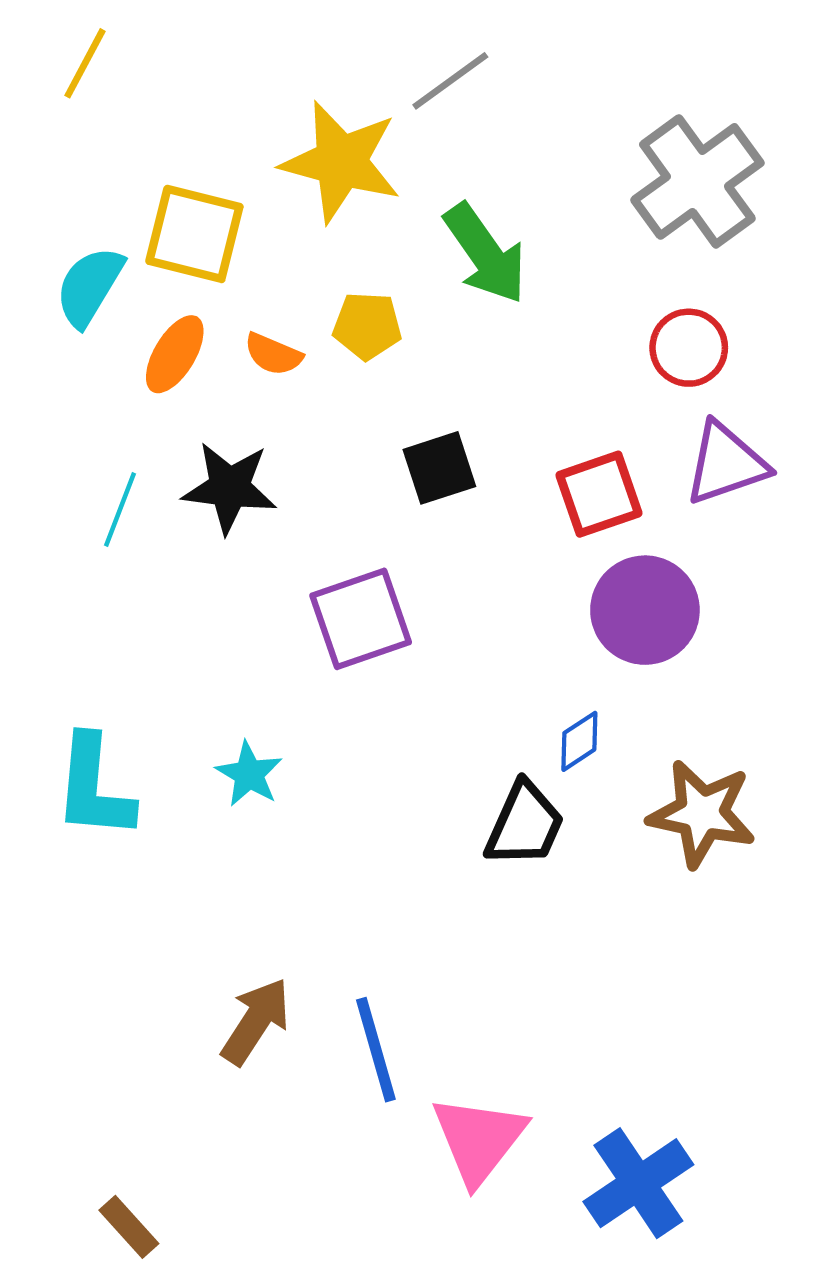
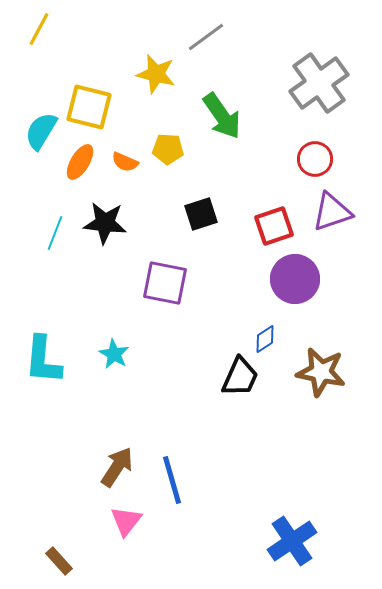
yellow star: (341, 162) -> (156, 74), size x0.7
purple square: (361, 619) -> (165, 283), turned 30
pink triangle: (479, 1139) -> (126, 521), moved, size x0.7

